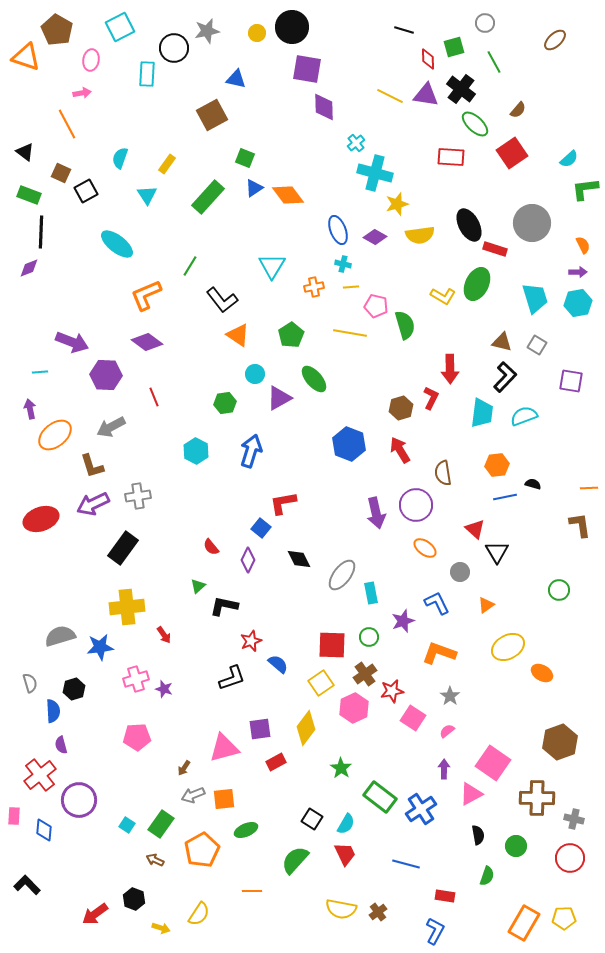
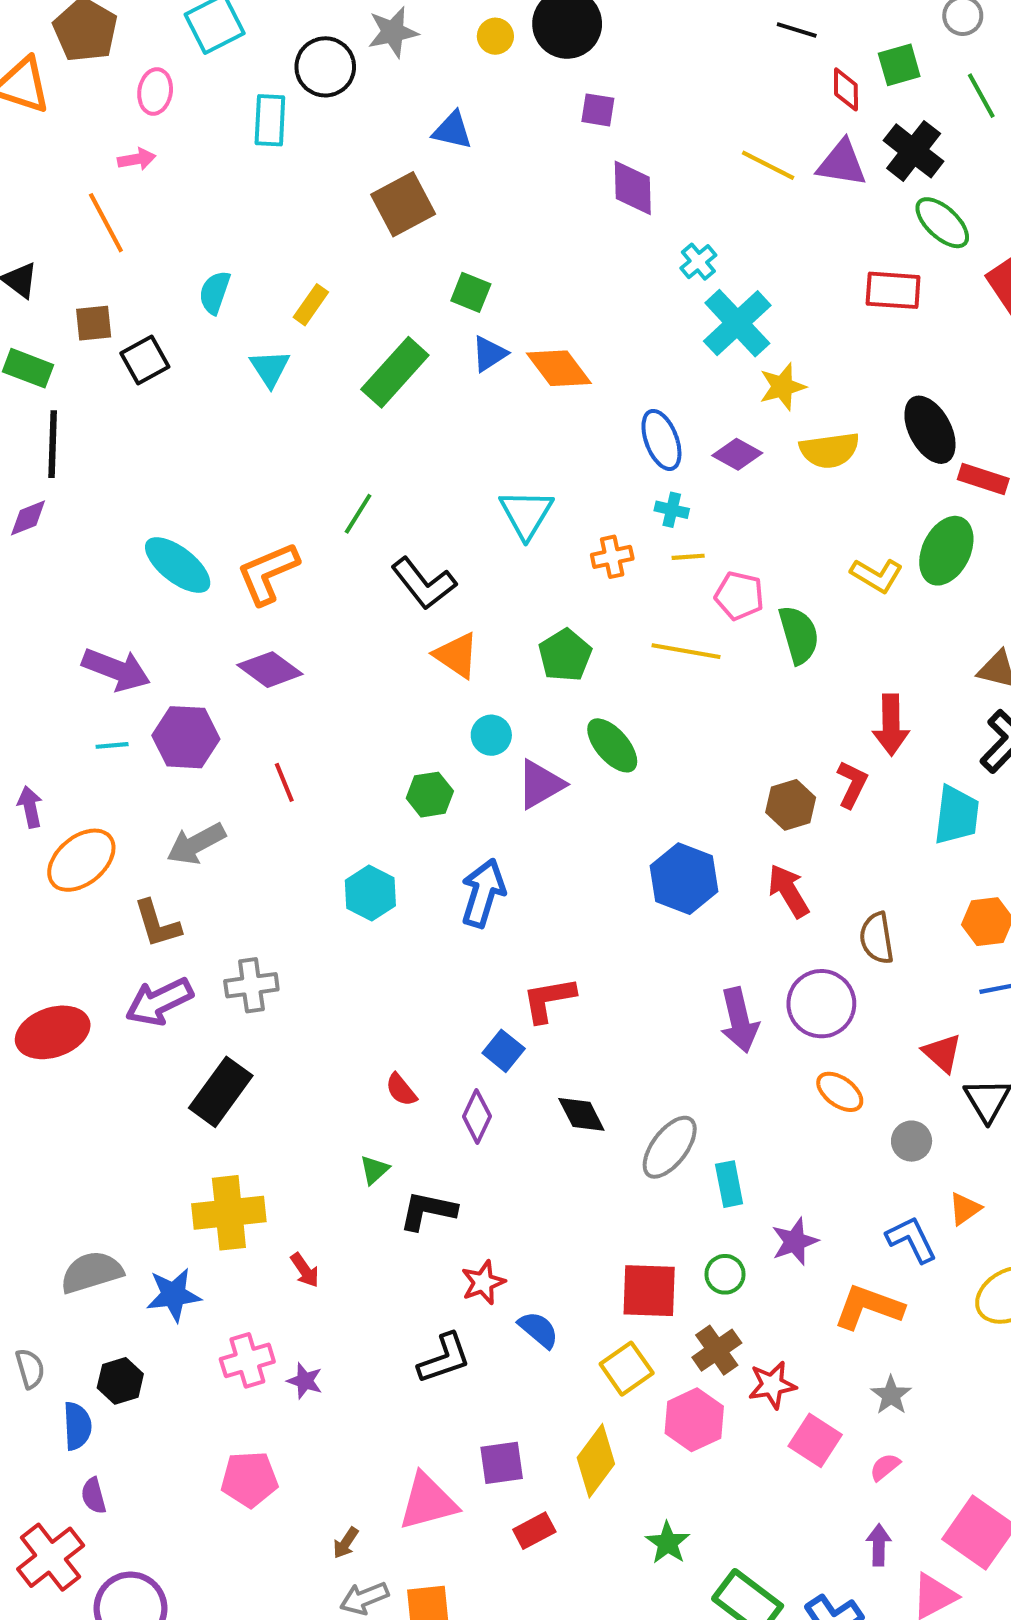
purple square: (307, 69) -> (598, 110), size x0.6
brown square: (61, 173) -> (94, 323), turned -30
cyan cross: (375, 173) -> (737, 323), turned 32
cyan ellipse: (117, 244) -> (178, 565), moved
cyan line: (40, 372) -> (112, 745), moved
blue L-shape: (437, 603) -> (912, 1239), moved

